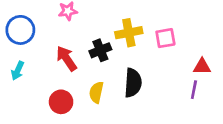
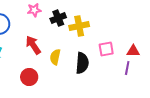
pink square: (165, 38) -> (106, 49), moved
black cross: (100, 50) -> (58, 18), moved
yellow semicircle: (96, 92) -> (55, 57), moved

